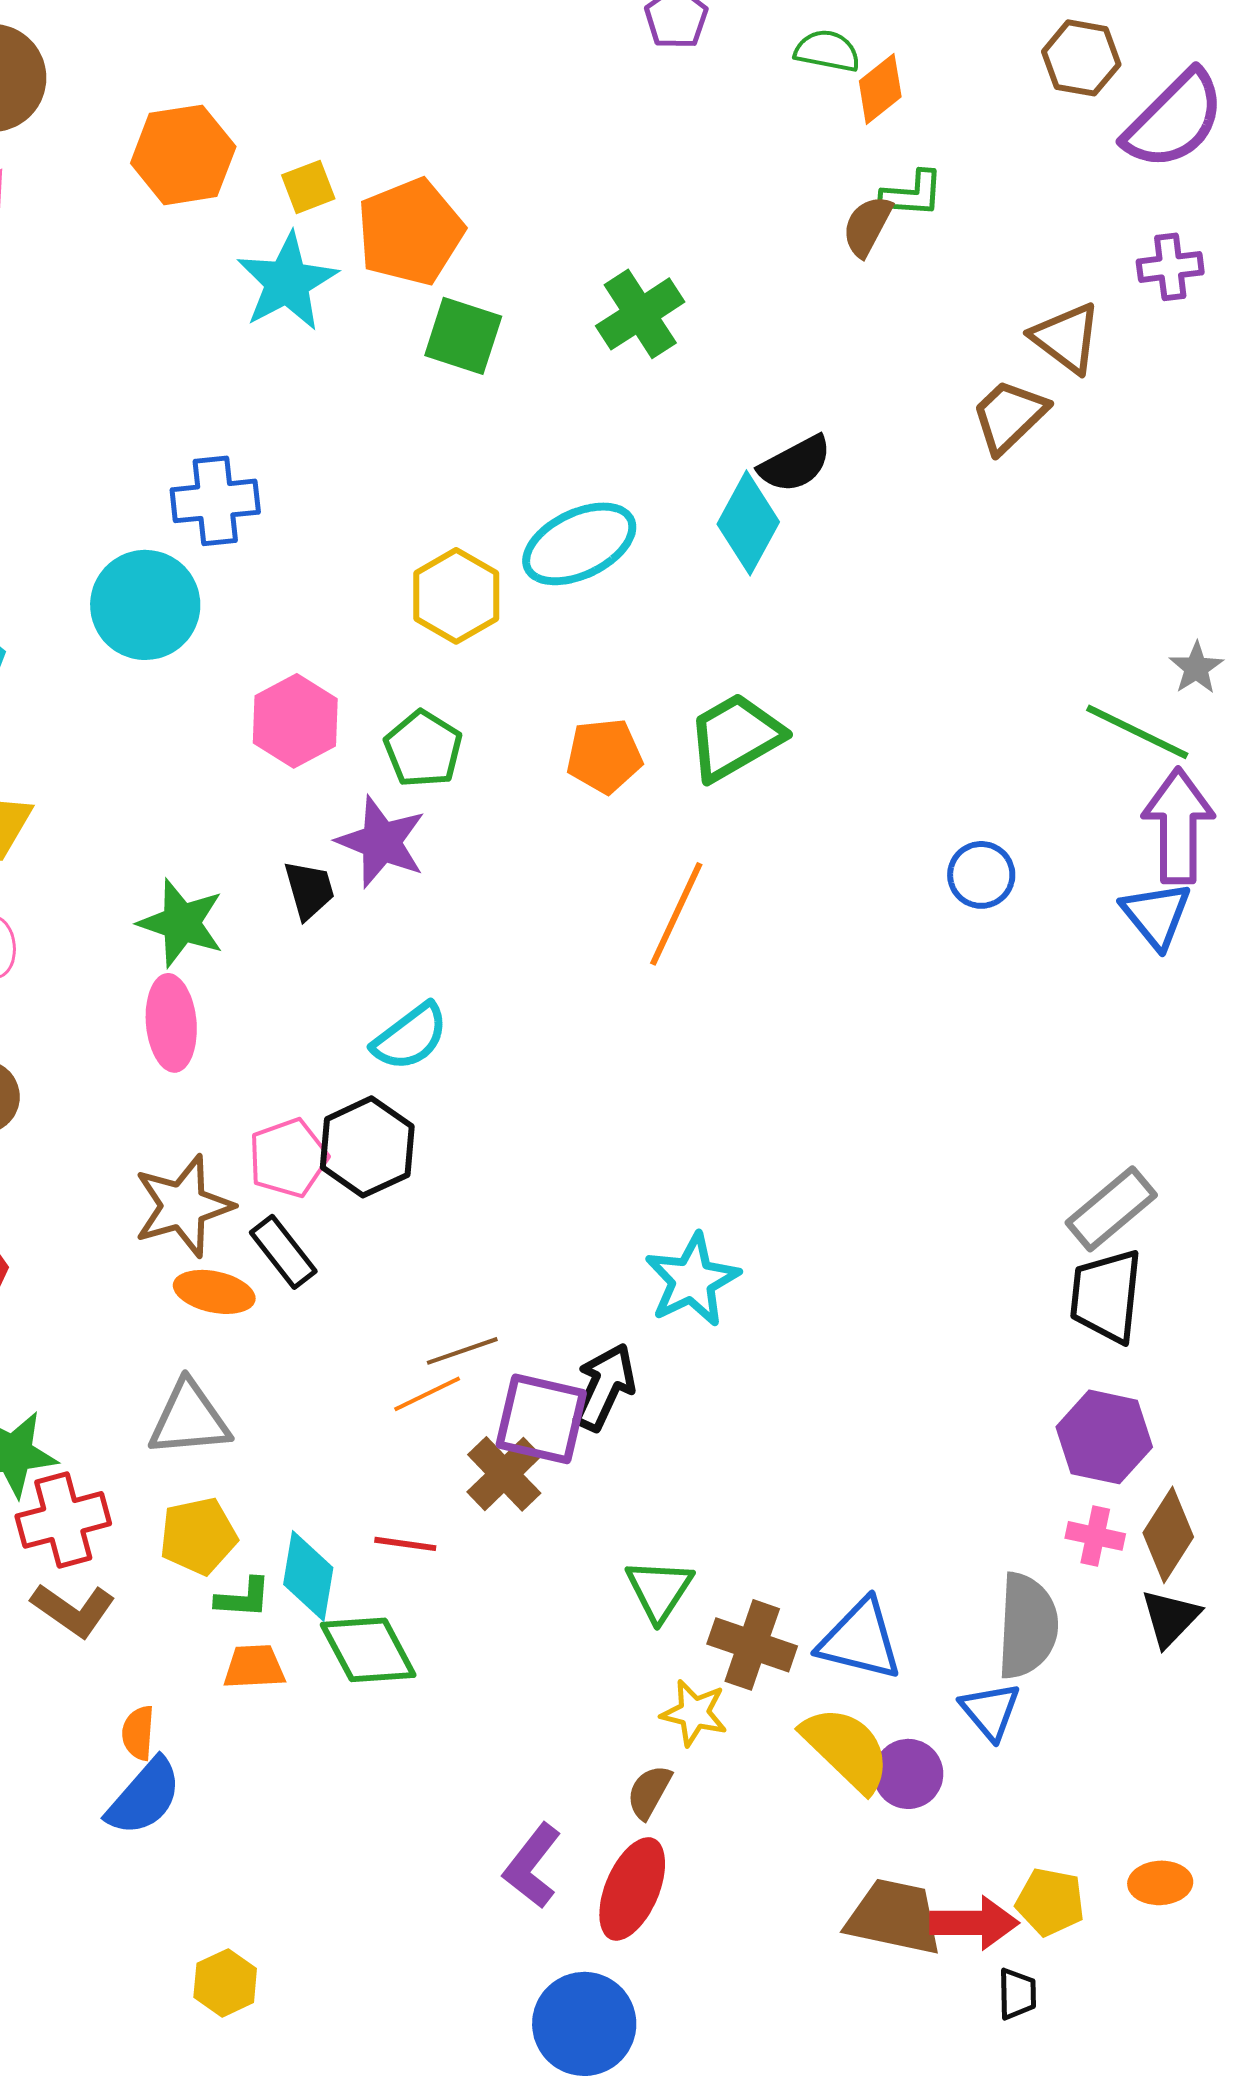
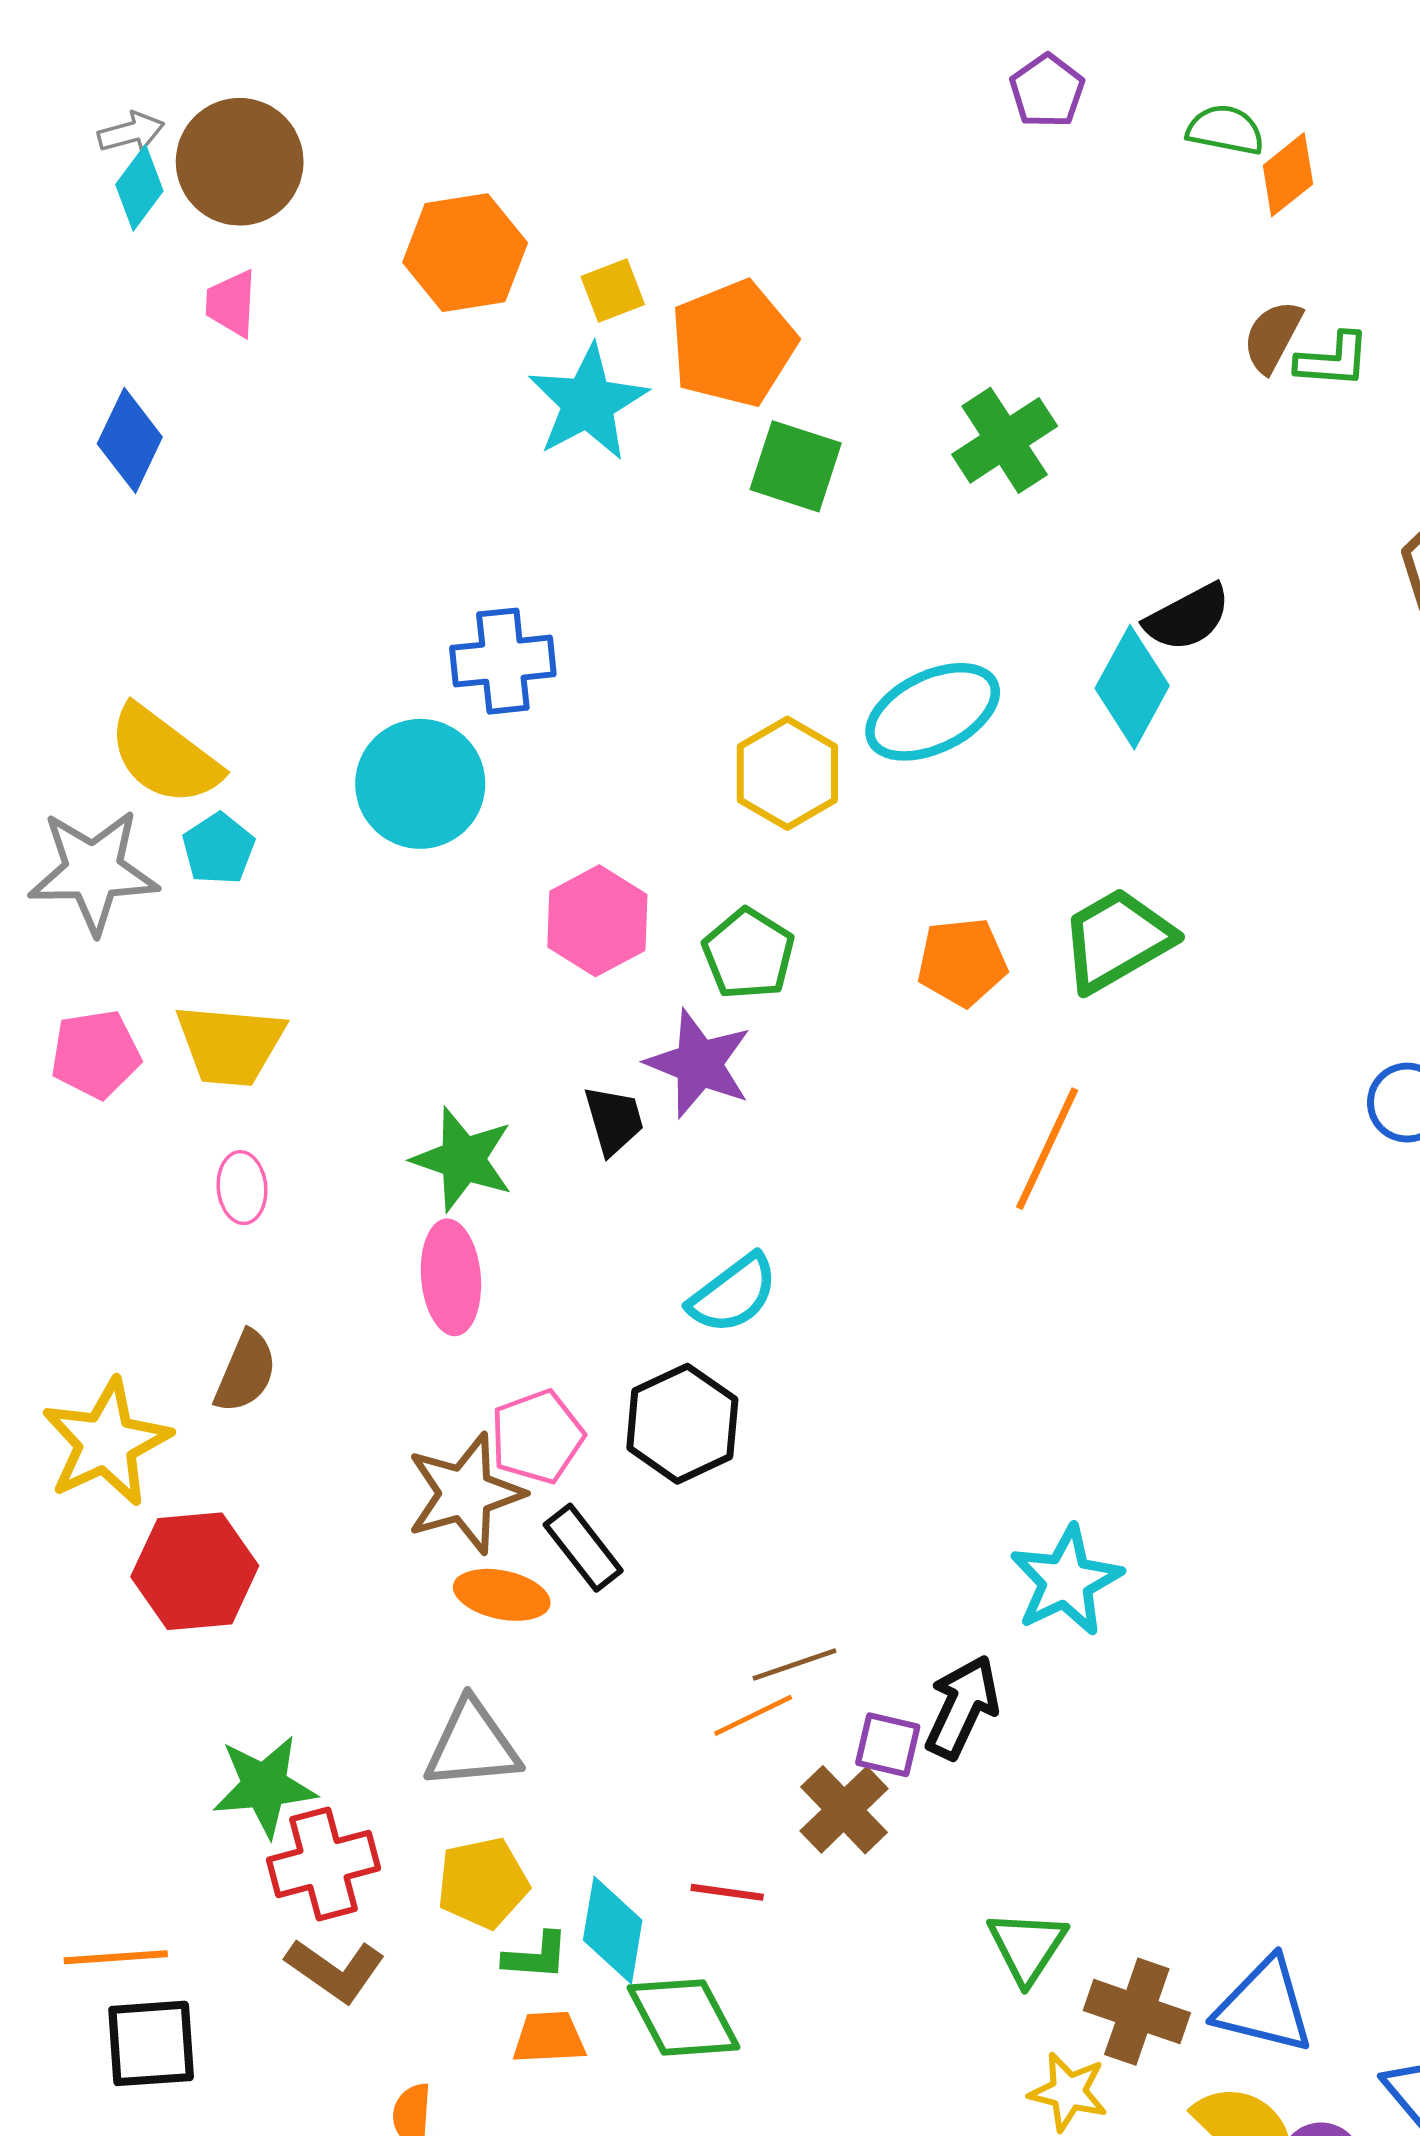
green L-shape: (912, 194) -> (1333, 360), moved
pink pentagon: (288, 1158) -> (537, 1437), moved
purple square: (541, 1419) -> (888, 1745), size x0.6

